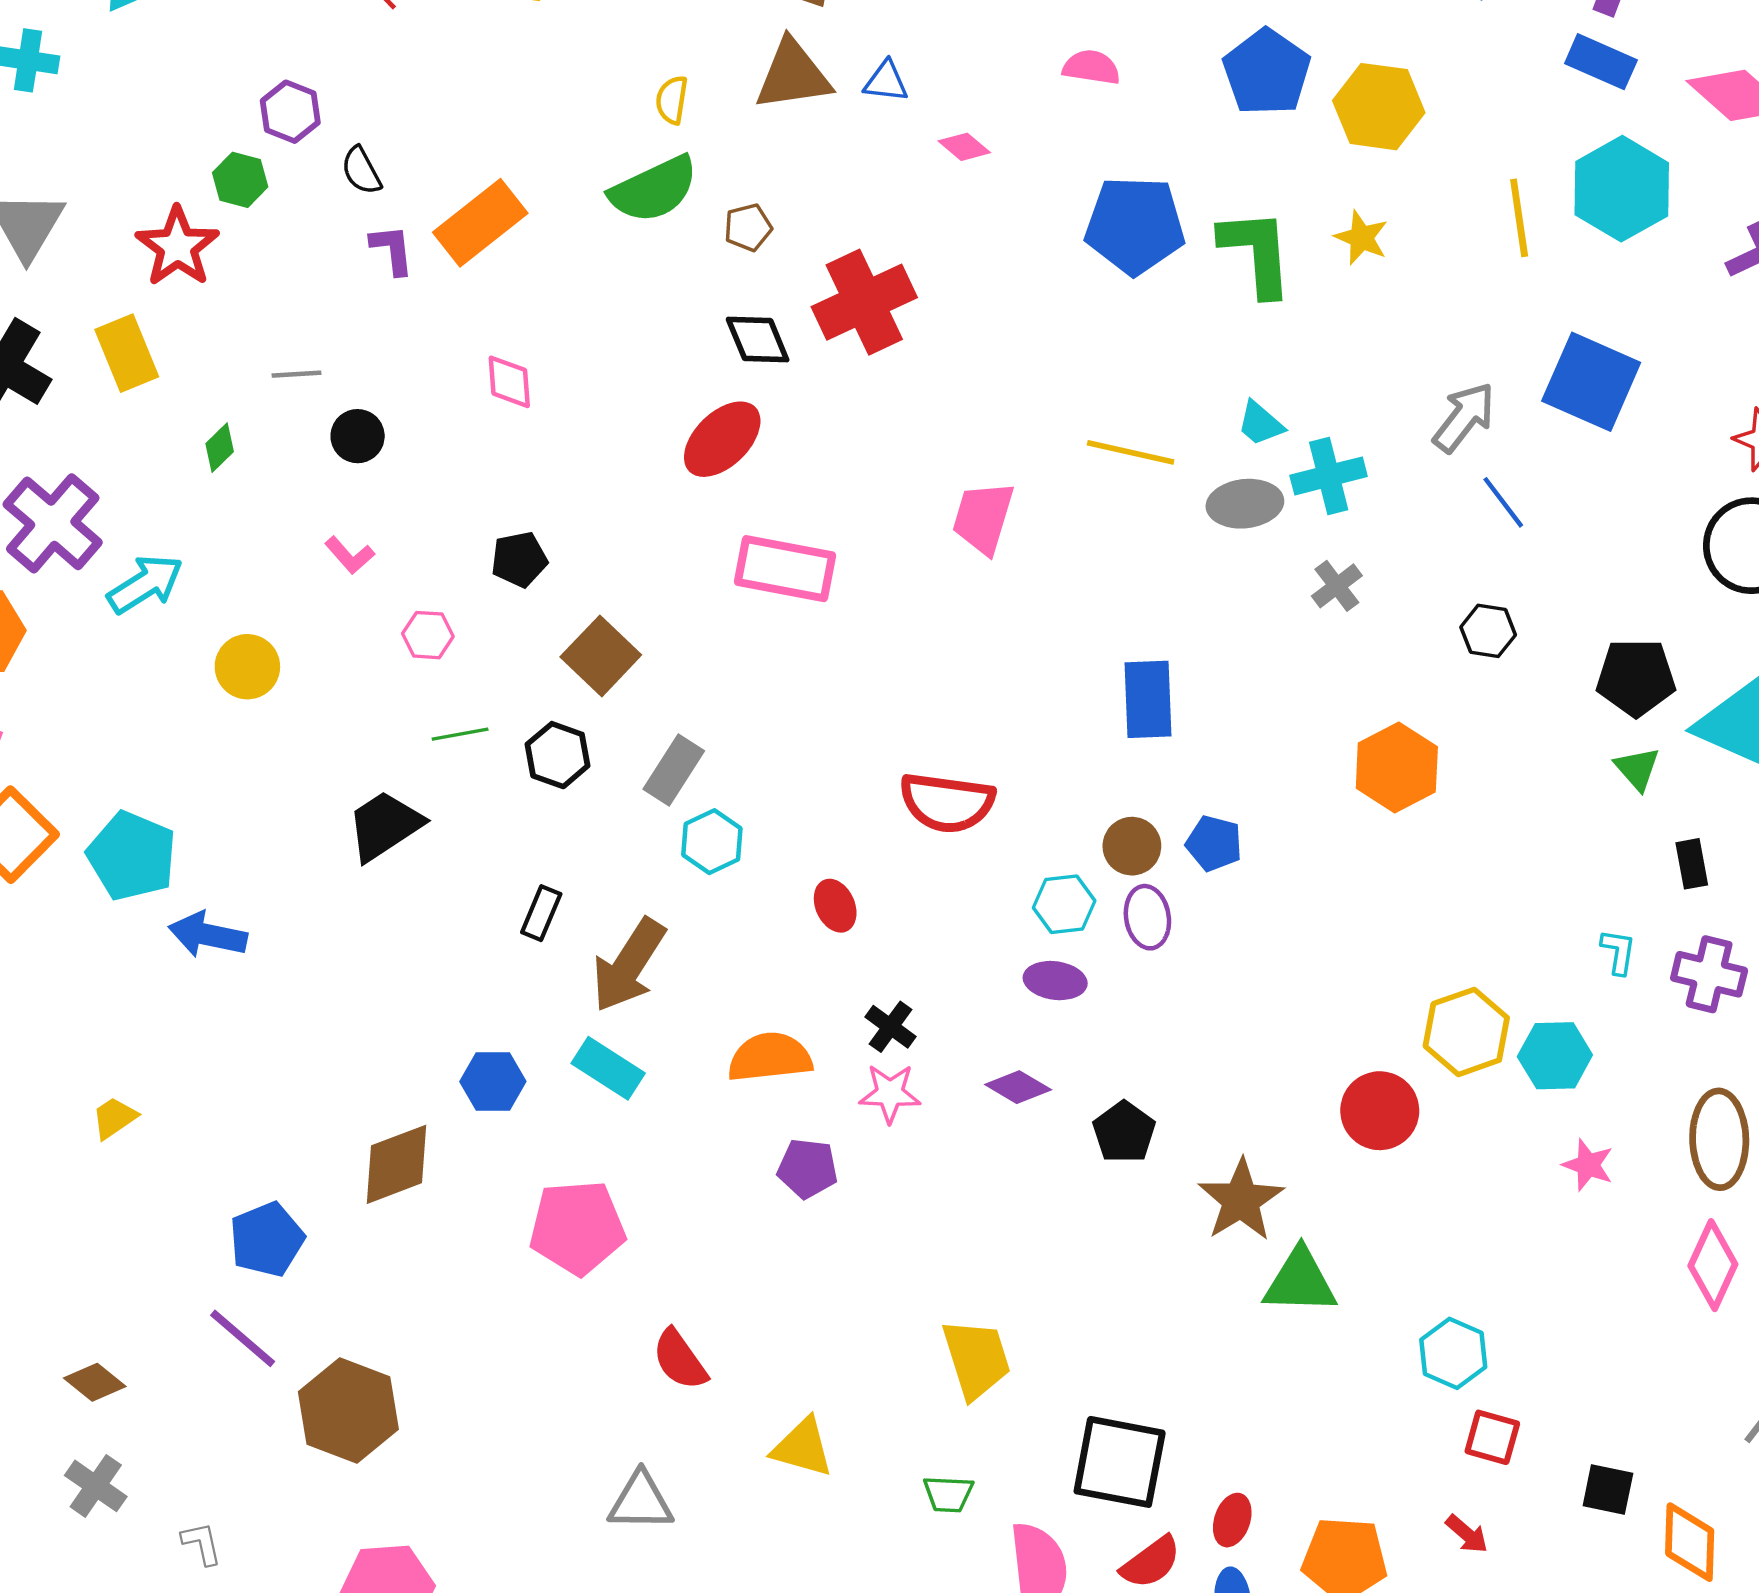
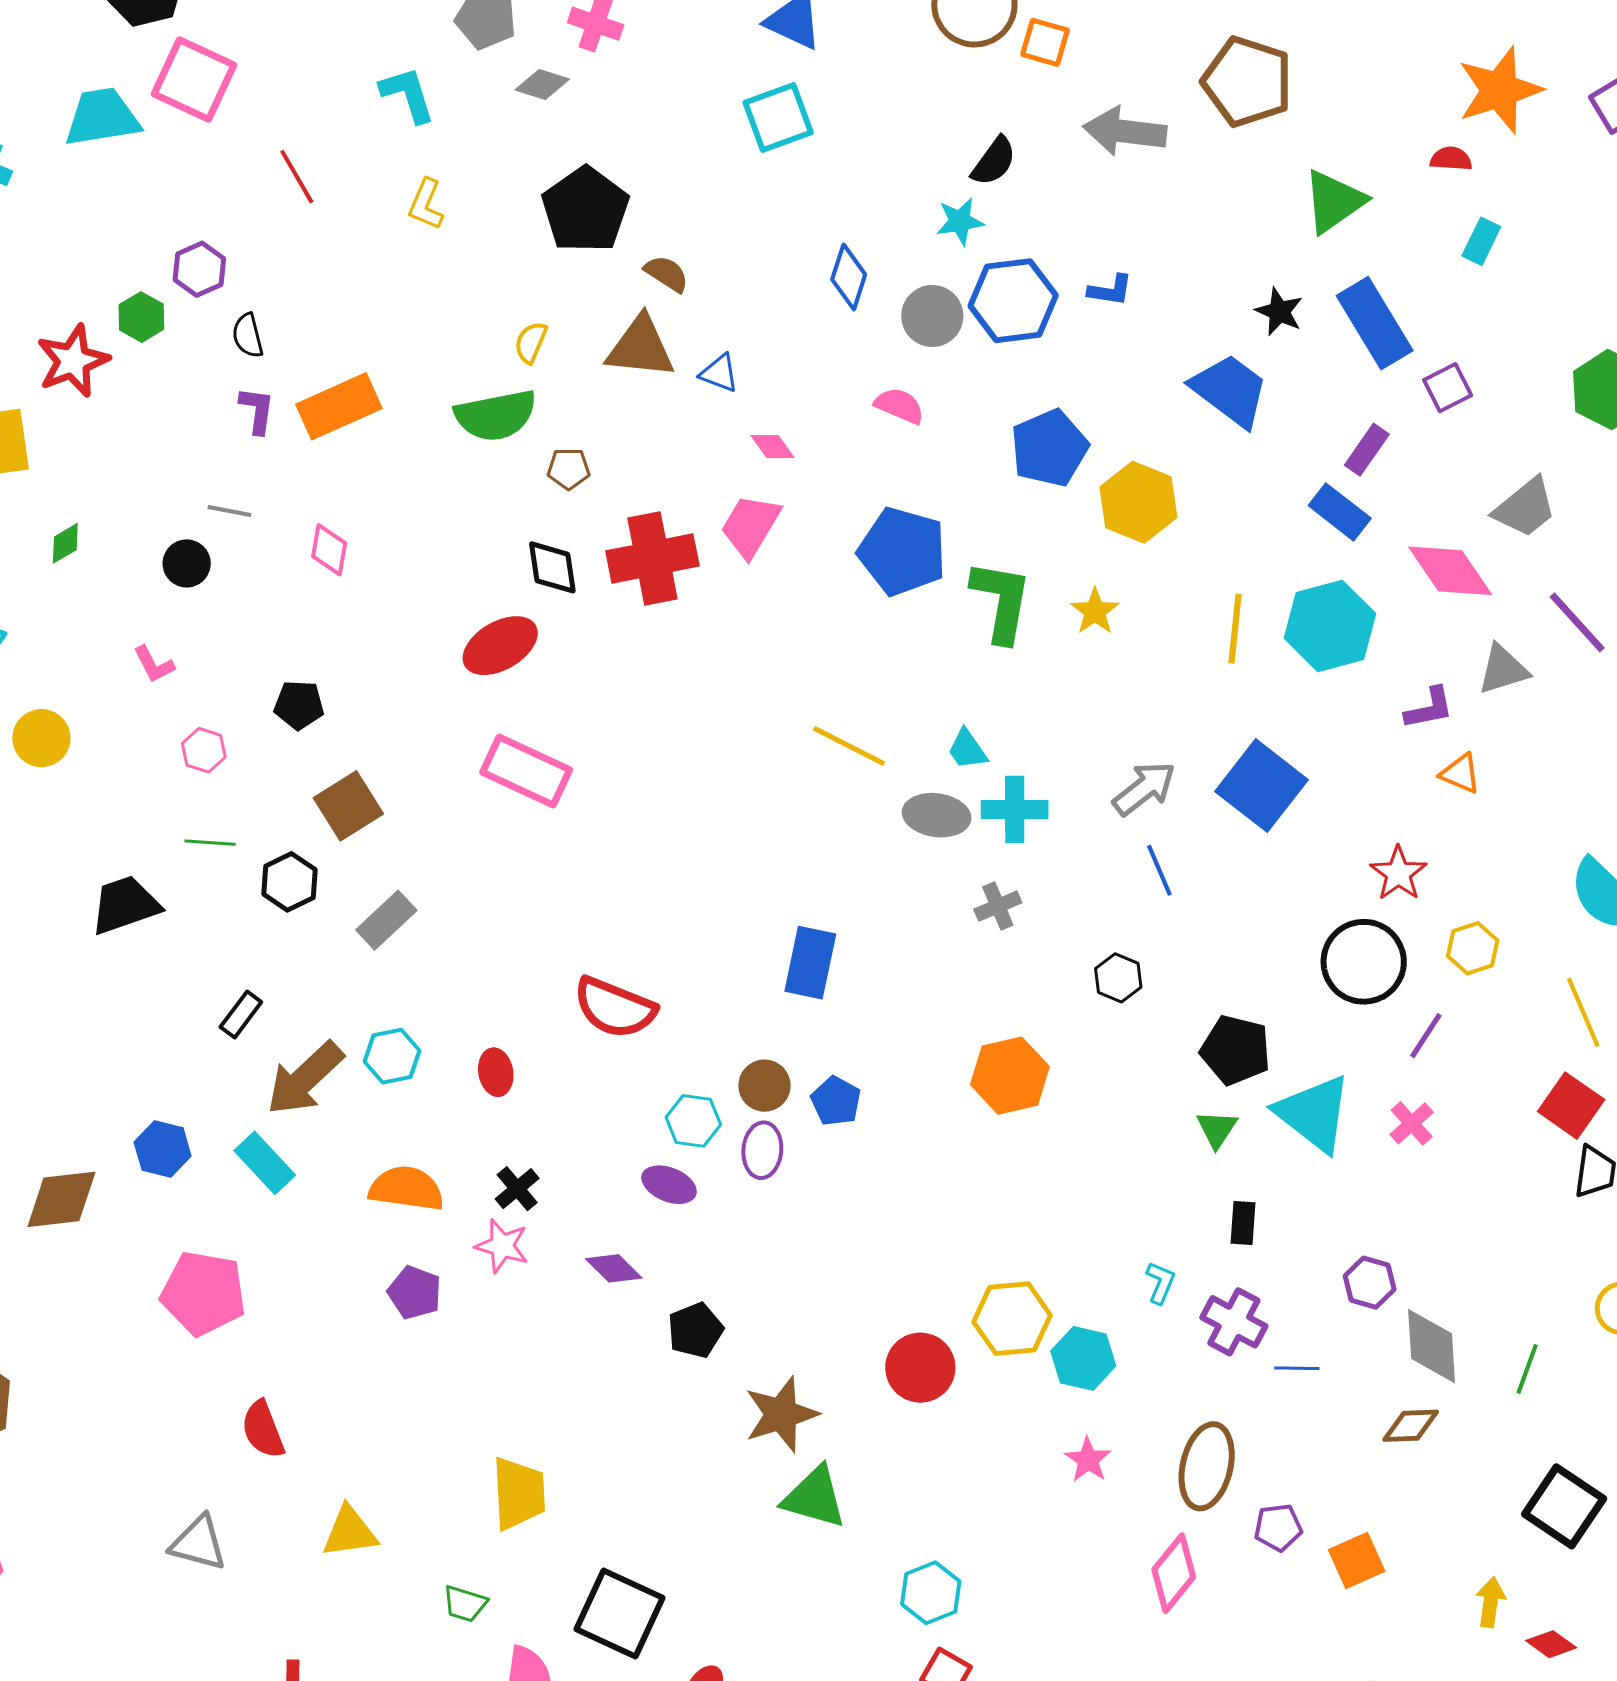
gray line: (296, 374) -> (229, 511), moved
pink trapezoid: (983, 518) -> (751, 526), moved
cyan hexagon: (712, 842) -> (392, 1056), moved
yellow triangle: (803, 1447) -> (350, 1532), turned -38

